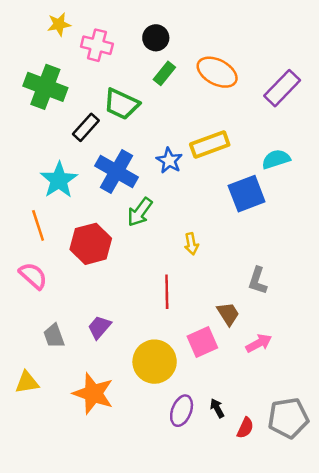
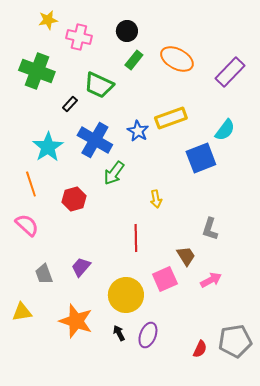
black rectangle: (86, 127) -> (70, 104), size x0.7
cyan semicircle: (276, 159) -> (225, 130), turned 145
red hexagon: (91, 244) -> (74, 199), size x0.7
black arrow: (217, 408) -> (119, 333), moved

